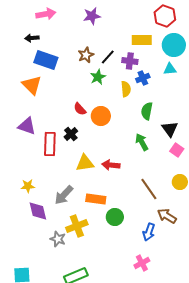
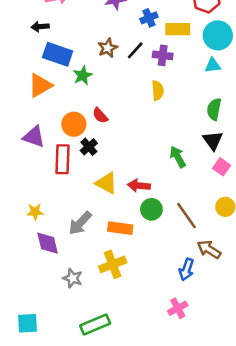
green star: (98, 77) -> (83, 75), moved
blue cross: (143, 78) -> (149, 18), moved
orange triangle: (32, 85) -> (40, 85), turned 45
green semicircle: (147, 111) -> (214, 109), moved
orange circle: (101, 116) -> (74, 124), moved
yellow triangle: (85, 163) -> (106, 183), turned 36
green circle: (115, 217) -> (151, 209), moved
yellow cross: (77, 226) -> (113, 264), moved

